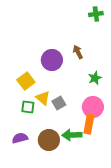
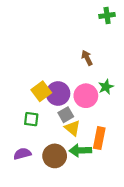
purple circle: (52, 60) -> (58, 94), moved
yellow square: (26, 81) -> (41, 91), moved
yellow triangle: (43, 98) -> (72, 128), moved
pink circle: (93, 107) -> (86, 96), moved

